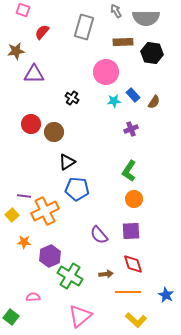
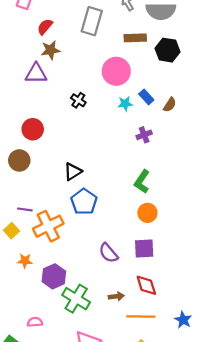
brown star: (16, 51) -> (50, 50), moved
brown circle: (54, 132) -> (19, 160), moved
blue pentagon: (77, 189) -> (84, 202), turned 30

